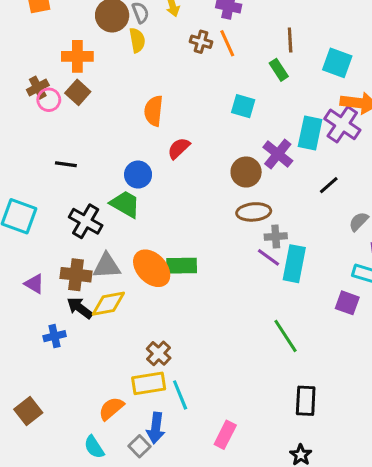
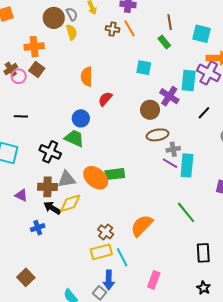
black line: (66, 164) -> (21, 116), moved
orange semicircle: (111, 409) -> (142, 226), moved, size x1.4

